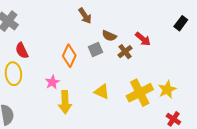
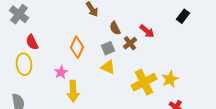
brown semicircle: (109, 36) -> (115, 28), turned 40
gray square: (96, 49) -> (108, 48), moved
yellow triangle: (102, 92) -> (108, 67), moved

